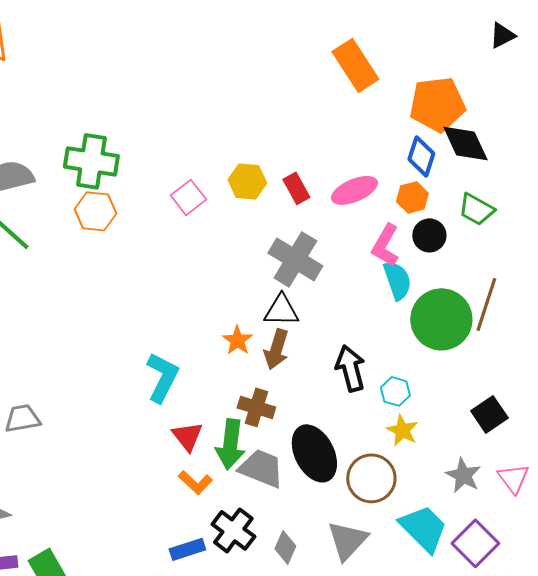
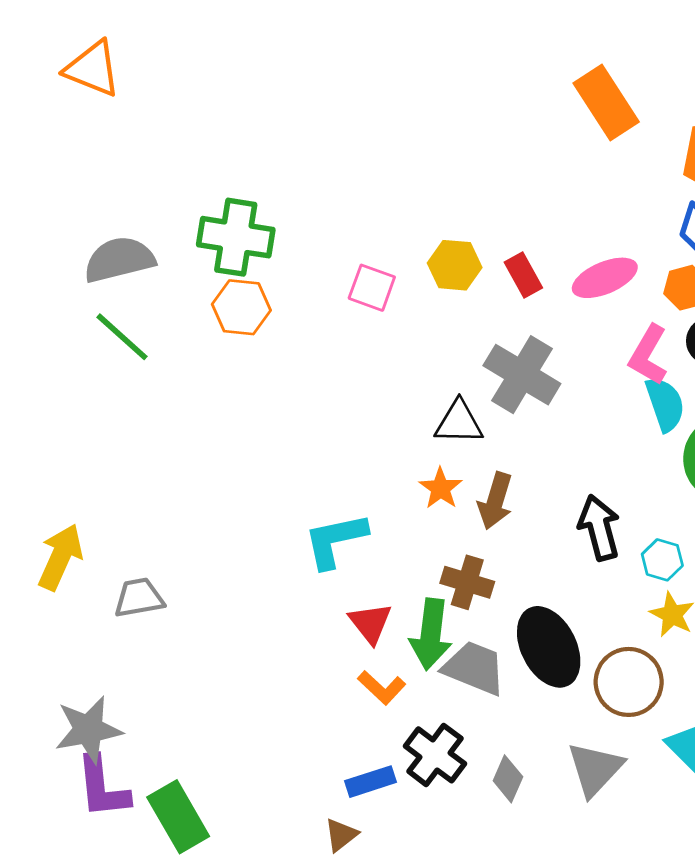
pink square: (188, 197) -> (372, 288), turned -32
black triangle: (281, 310) -> (459, 422), moved
cyan L-shape: (162, 377) -> (335, 540), turned -129

